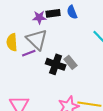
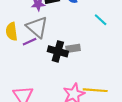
gray rectangle: (70, 62) -> (73, 48), turned -56

